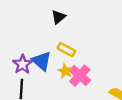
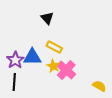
black triangle: (58, 17) -> (47, 18), turned -32
blue triangle: (42, 61) -> (32, 57), turned -42

